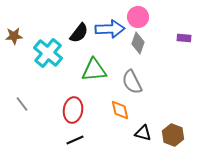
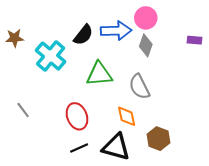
red ellipse: (73, 110) -> (77, 116), turned -30
black triangle: (143, 133) -> (116, 147), moved, size x1.6
brown hexagon: (173, 135) -> (158, 139), moved

